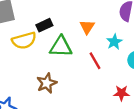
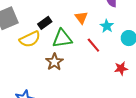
brown star: (47, 83) -> (54, 62), moved

